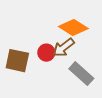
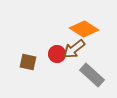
brown square: (17, 61) -> (28, 62), size x0.7

